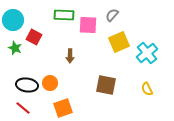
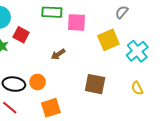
gray semicircle: (112, 15) -> (122, 12), moved
brown arrow: (70, 56) -> (58, 54), turned 56

